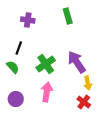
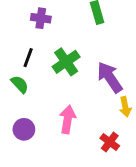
green cross: (46, 64) -> (66, 62), moved
red cross: (84, 102) -> (110, 142), moved

